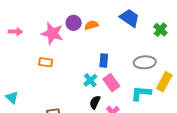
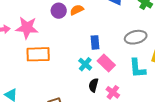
pink star: (52, 33) -> (27, 28), moved
orange rectangle: (46, 62) -> (38, 54), size x1.6
cyan L-shape: (141, 93) -> (137, 68), turned -90

